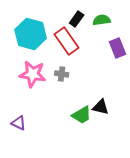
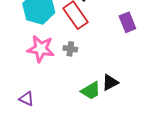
black triangle: (101, 107) -> (110, 82), turned -42

